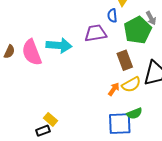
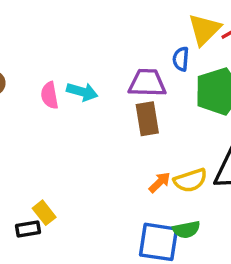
cyan arrow: (59, 45) -> (82, 92), size x0.7
pink semicircle: (32, 52) -> (50, 95), moved, size x0.6
brown rectangle: (125, 60) -> (147, 119), moved

